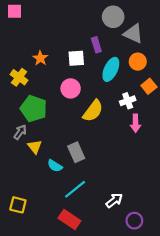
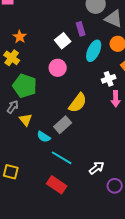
orange star: (40, 58) -> (20, 37), moved
white square: (76, 58) -> (63, 41), turned -35
yellow semicircle: (93, 111) -> (78, 103), moved
gray rectangle: (76, 152) -> (63, 125), turned 72
cyan line: (75, 189) -> (62, 158), turned 70

